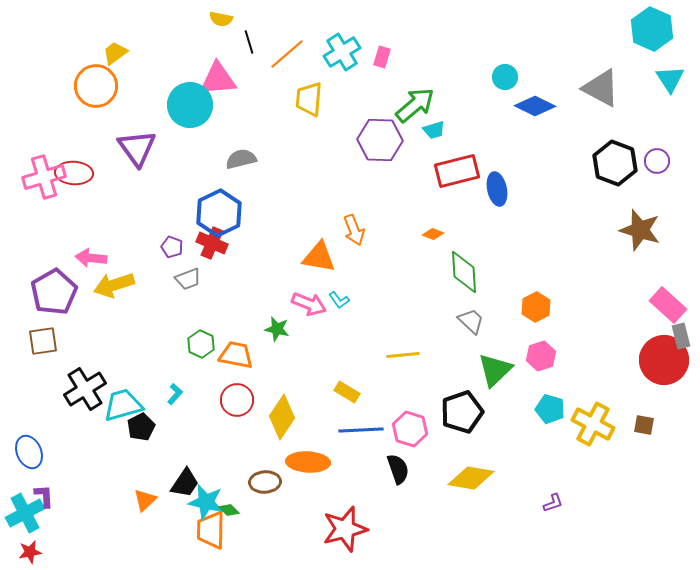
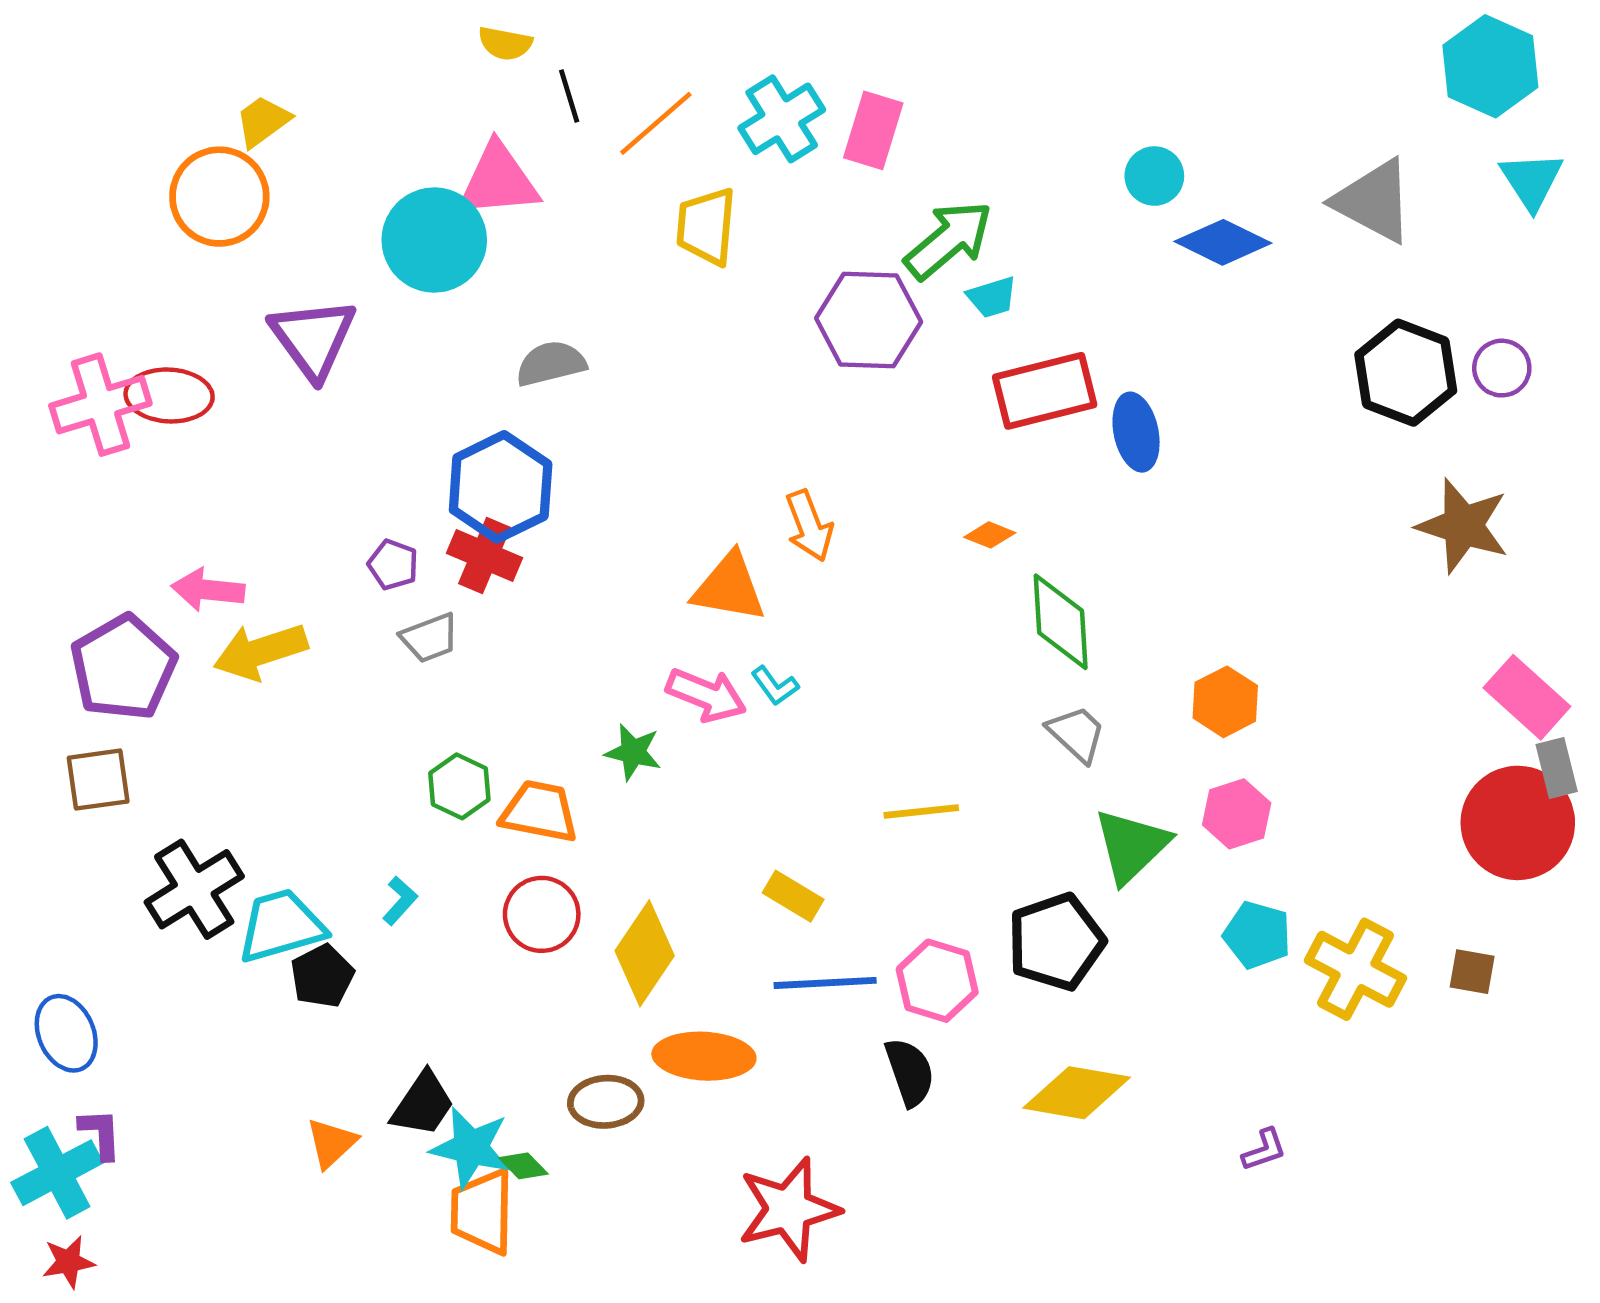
pink rectangle: (382, 57) -> (873, 130), size x1.5

